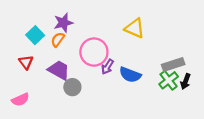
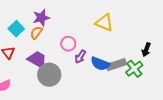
pink circle: (94, 52) -> (68, 44), size x0.6
gray rectangle: (173, 65) -> (116, 65), moved
black arrow: (186, 81) -> (146, 50), moved
gray circle: (72, 87) -> (49, 75), size x1.5

